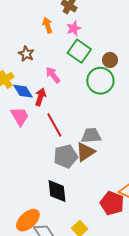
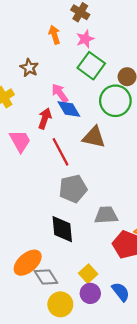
blue diamond: (23, 91) -> (69, 109), moved
gray trapezoid: (91, 135) -> (106, 215), moved
brown triangle: (85, 152) -> (94, 137), moved, turned 45

